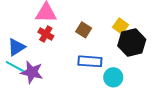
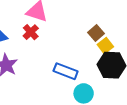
brown square: (84, 30) -> (96, 33), moved

